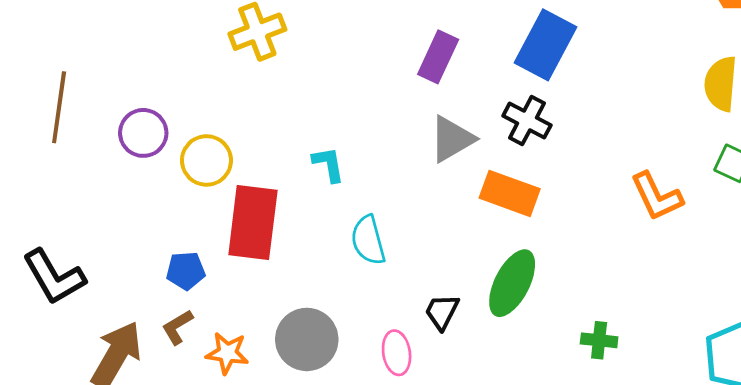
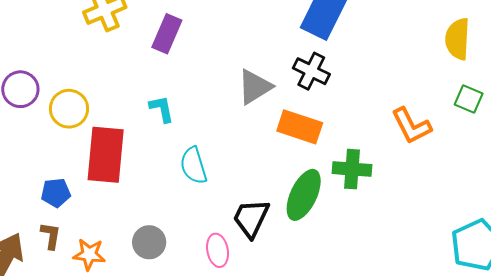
purple rectangle: (438, 57) -> (167, 34), moved
black trapezoid: (442, 312) -> (251, 218), size x1.4
brown L-shape: (177, 327) -> (51, 236), turned 132
gray circle: (307, 339) -> (149, 242), size x0.7
green cross: (599, 340) -> (352, 169), moved, size x1.4

